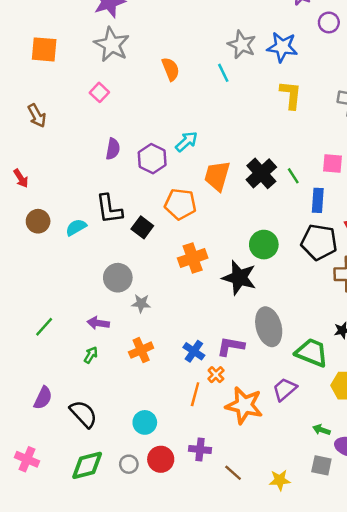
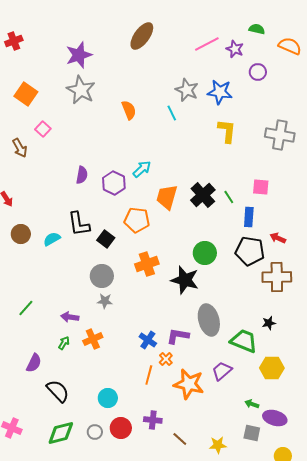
orange square: (44, 49) -> (26, 94), turned 30
pink square: (99, 92) -> (43, 129), moved
gray circle: (118, 278) -> (102, 276), moved
green line: (44, 327) -> (26, 308), moved
orange cross: (141, 350) -> (93, 339), moved
purple semicircle: (43, 398) -> (34, 363), moved

